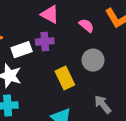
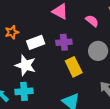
purple cross: (45, 41) -> (64, 42), moved

